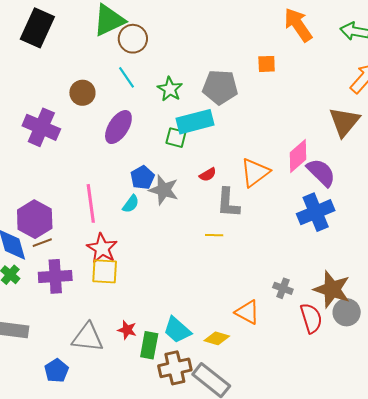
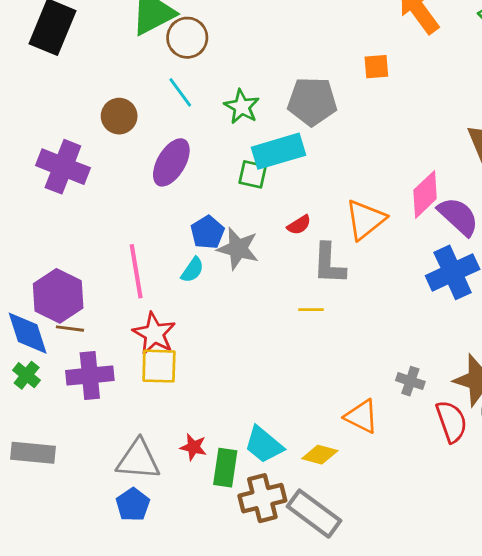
brown line: (42, 243) -> (70, 329), turned 30
blue pentagon: (56, 371) -> (133, 505), moved

